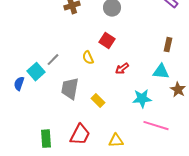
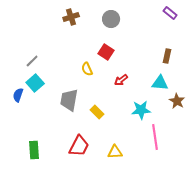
gray line: (53, 60) -> (32, 61), moved
pink line: (156, 126) -> (155, 137), turned 65
green rectangle: (46, 139) -> (34, 150), moved

